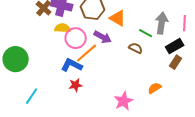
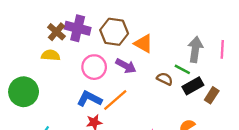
yellow semicircle: (63, 28) -> (51, 55), moved
green line: (146, 33) -> (182, 69), moved
black rectangle: (175, 46) -> (193, 86), moved
orange line: (87, 53) -> (115, 100), moved

